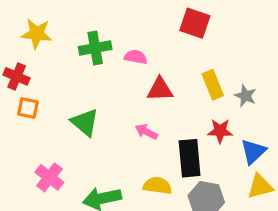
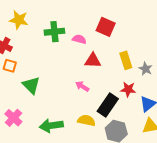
red square: (195, 23) -> (106, 27), moved
green triangle: (85, 122) -> (31, 85), moved
black rectangle: (190, 158) -> (108, 105), turned 35
pink cross: (49, 177) -> (13, 118), moved

